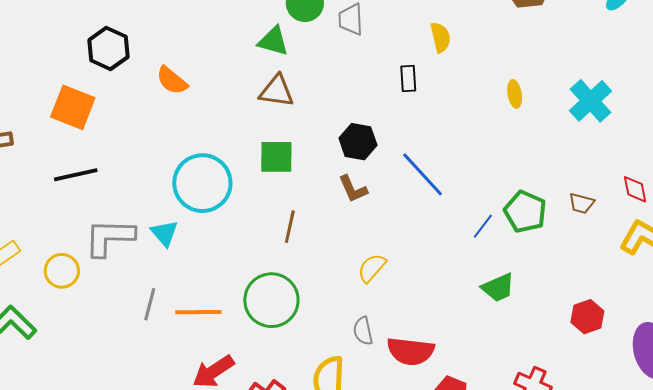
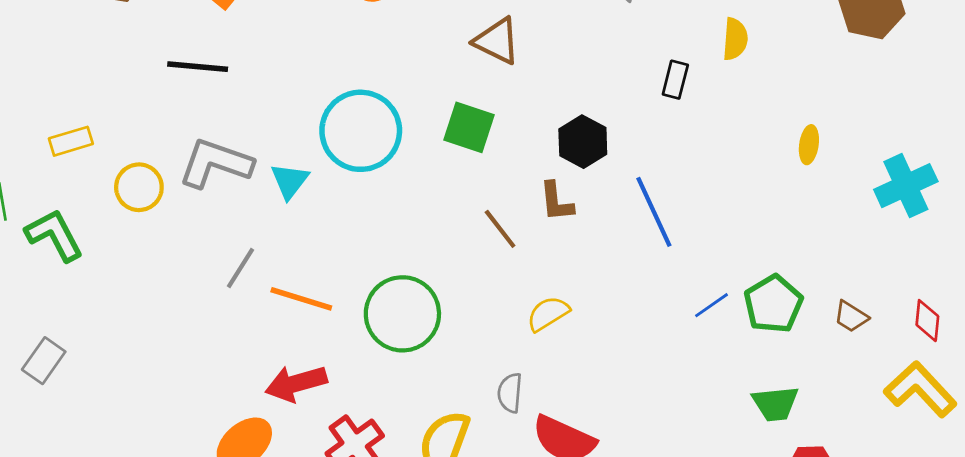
brown line: (290, 227) -> (500, 229), moved, turned -68
green trapezoid: (498, 288) -> (775, 404), moved

